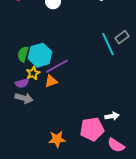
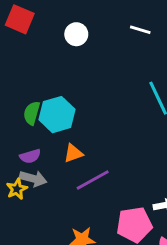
purple line: (57, 66) -> (93, 180), moved
yellow star: (33, 73) -> (17, 189), moved

